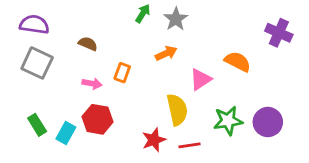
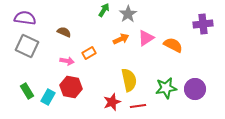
purple cross: (279, 33) -> (203, 24), turned -30
orange rectangle: (122, 73) -> (89, 53), turned 40
pink triangle: (201, 79) -> (146, 38), moved

